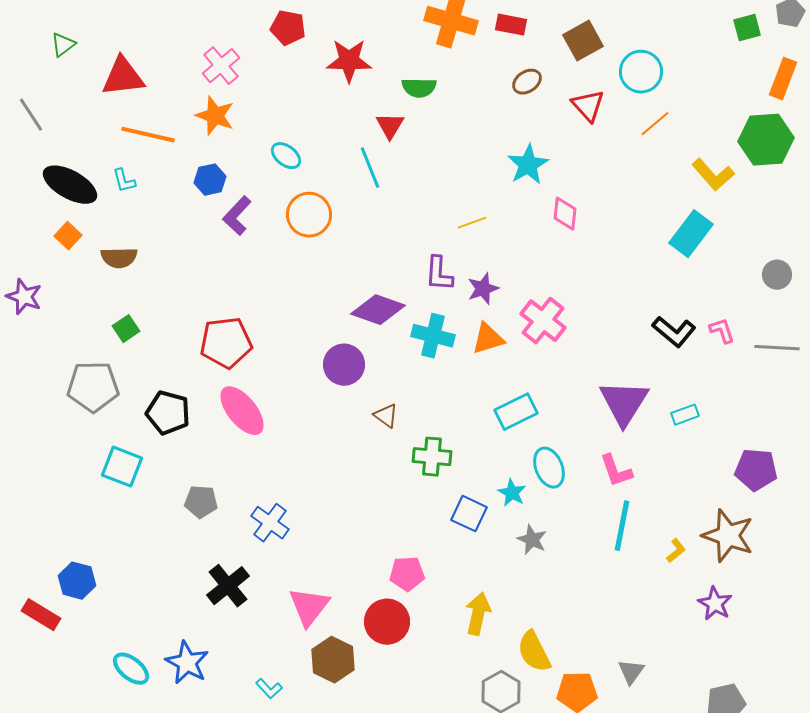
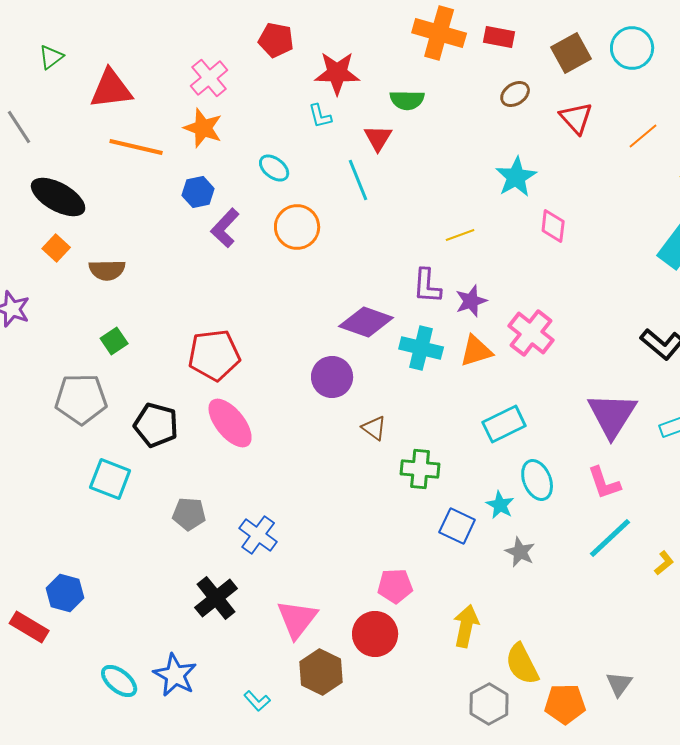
cyan circle: (641, 72) -> (632, 48), moved
cyan L-shape: (124, 181) -> (320, 116), moved
cyan line: (622, 526) -> (610, 538), turned 36

